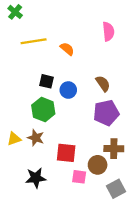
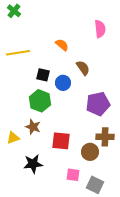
yellow line: (34, 41) -> (18, 53), moved
brown semicircle: (103, 84) -> (83, 68), moved
yellow triangle: (14, 139) -> (13, 138), moved
pink square: (79, 177) -> (73, 175), moved
gray square: (116, 189) -> (95, 185), moved, turned -36

